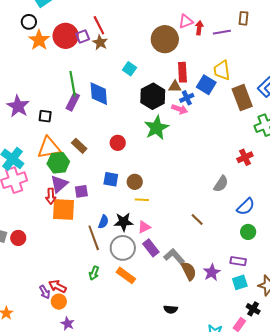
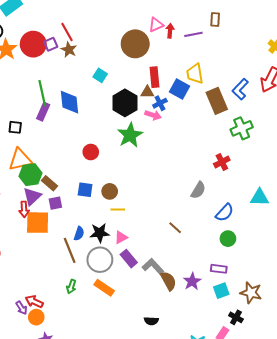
brown rectangle: (79, 146) -> (49, 183), moved

